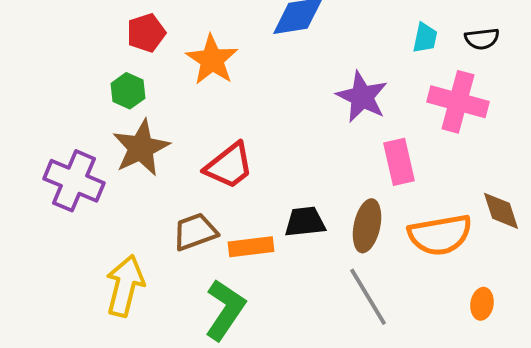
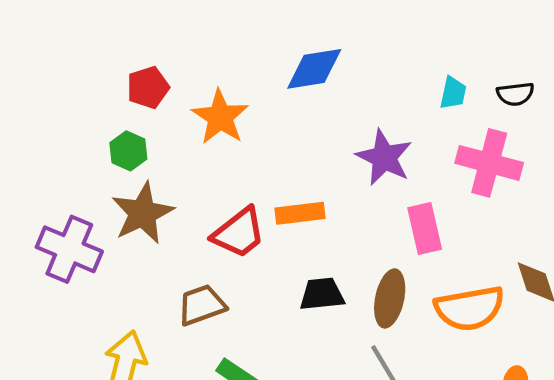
orange rectangle: (251, 247) -> (300, 213), moved

